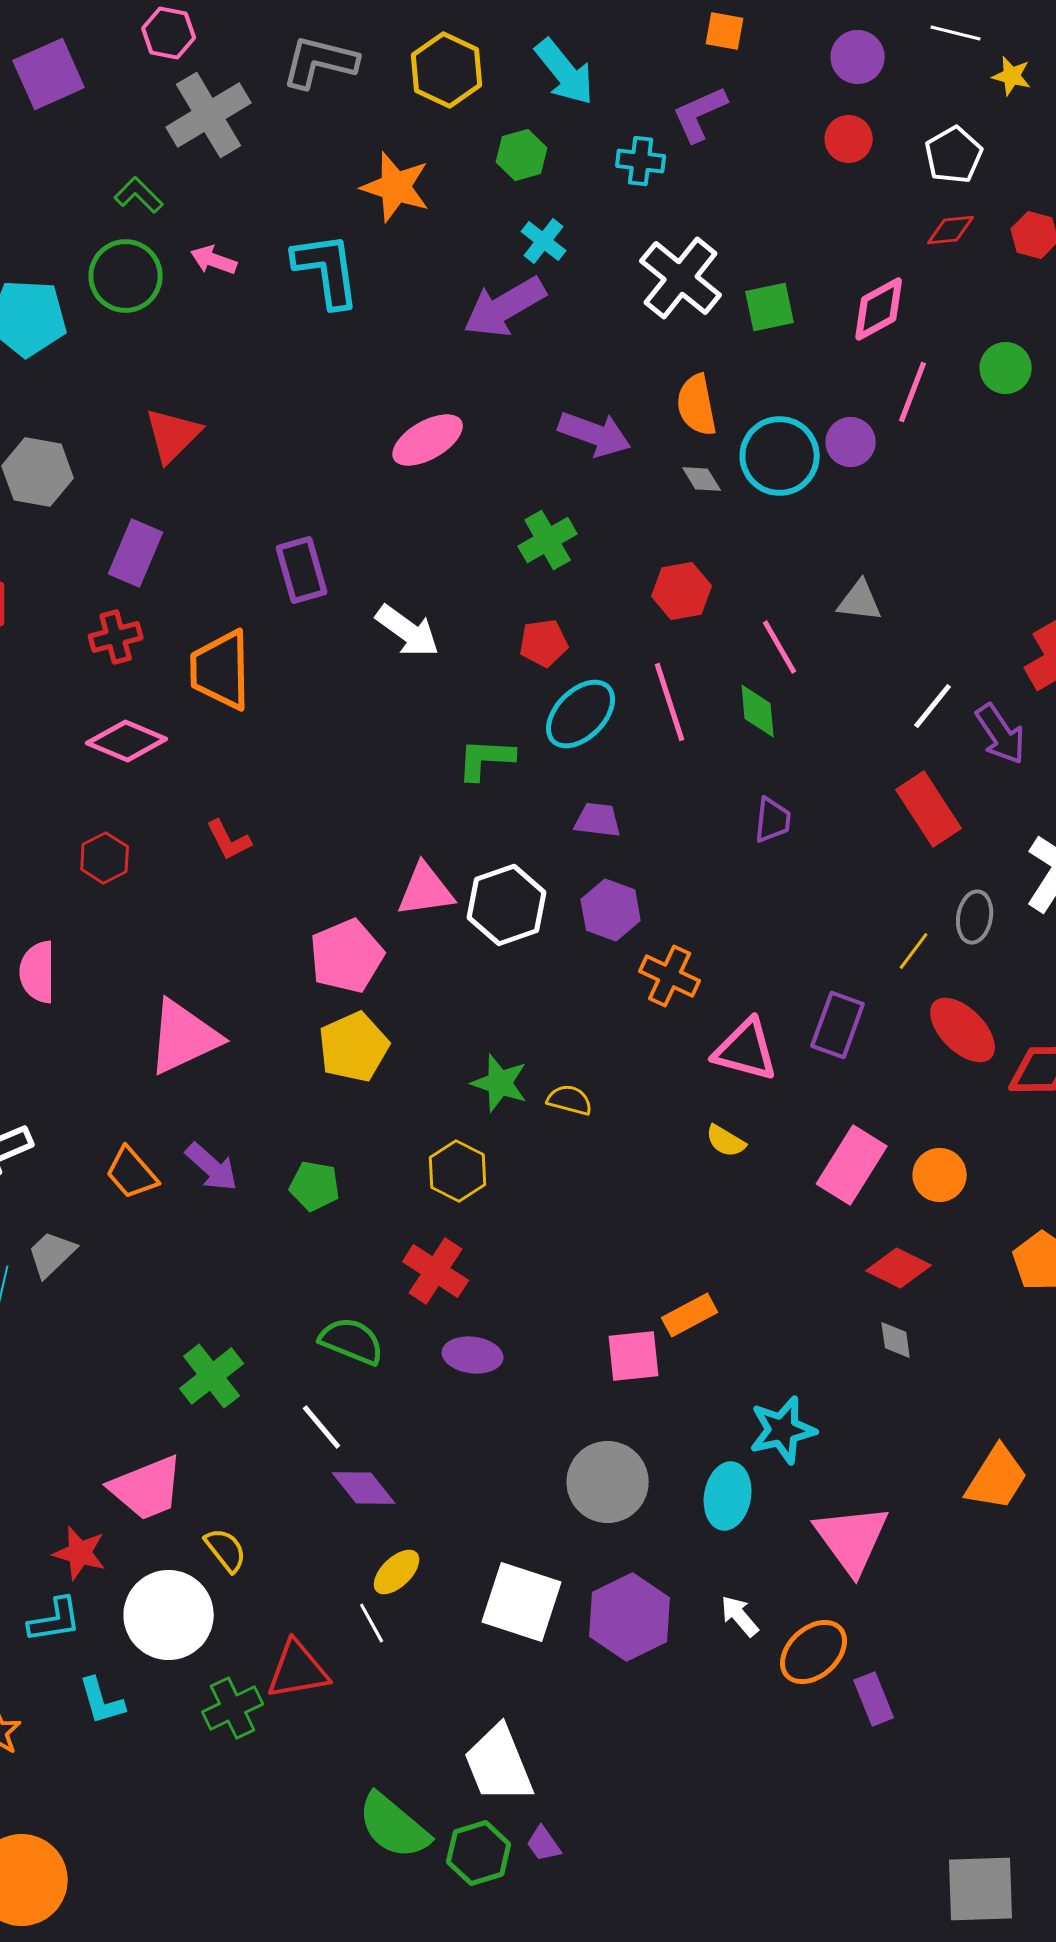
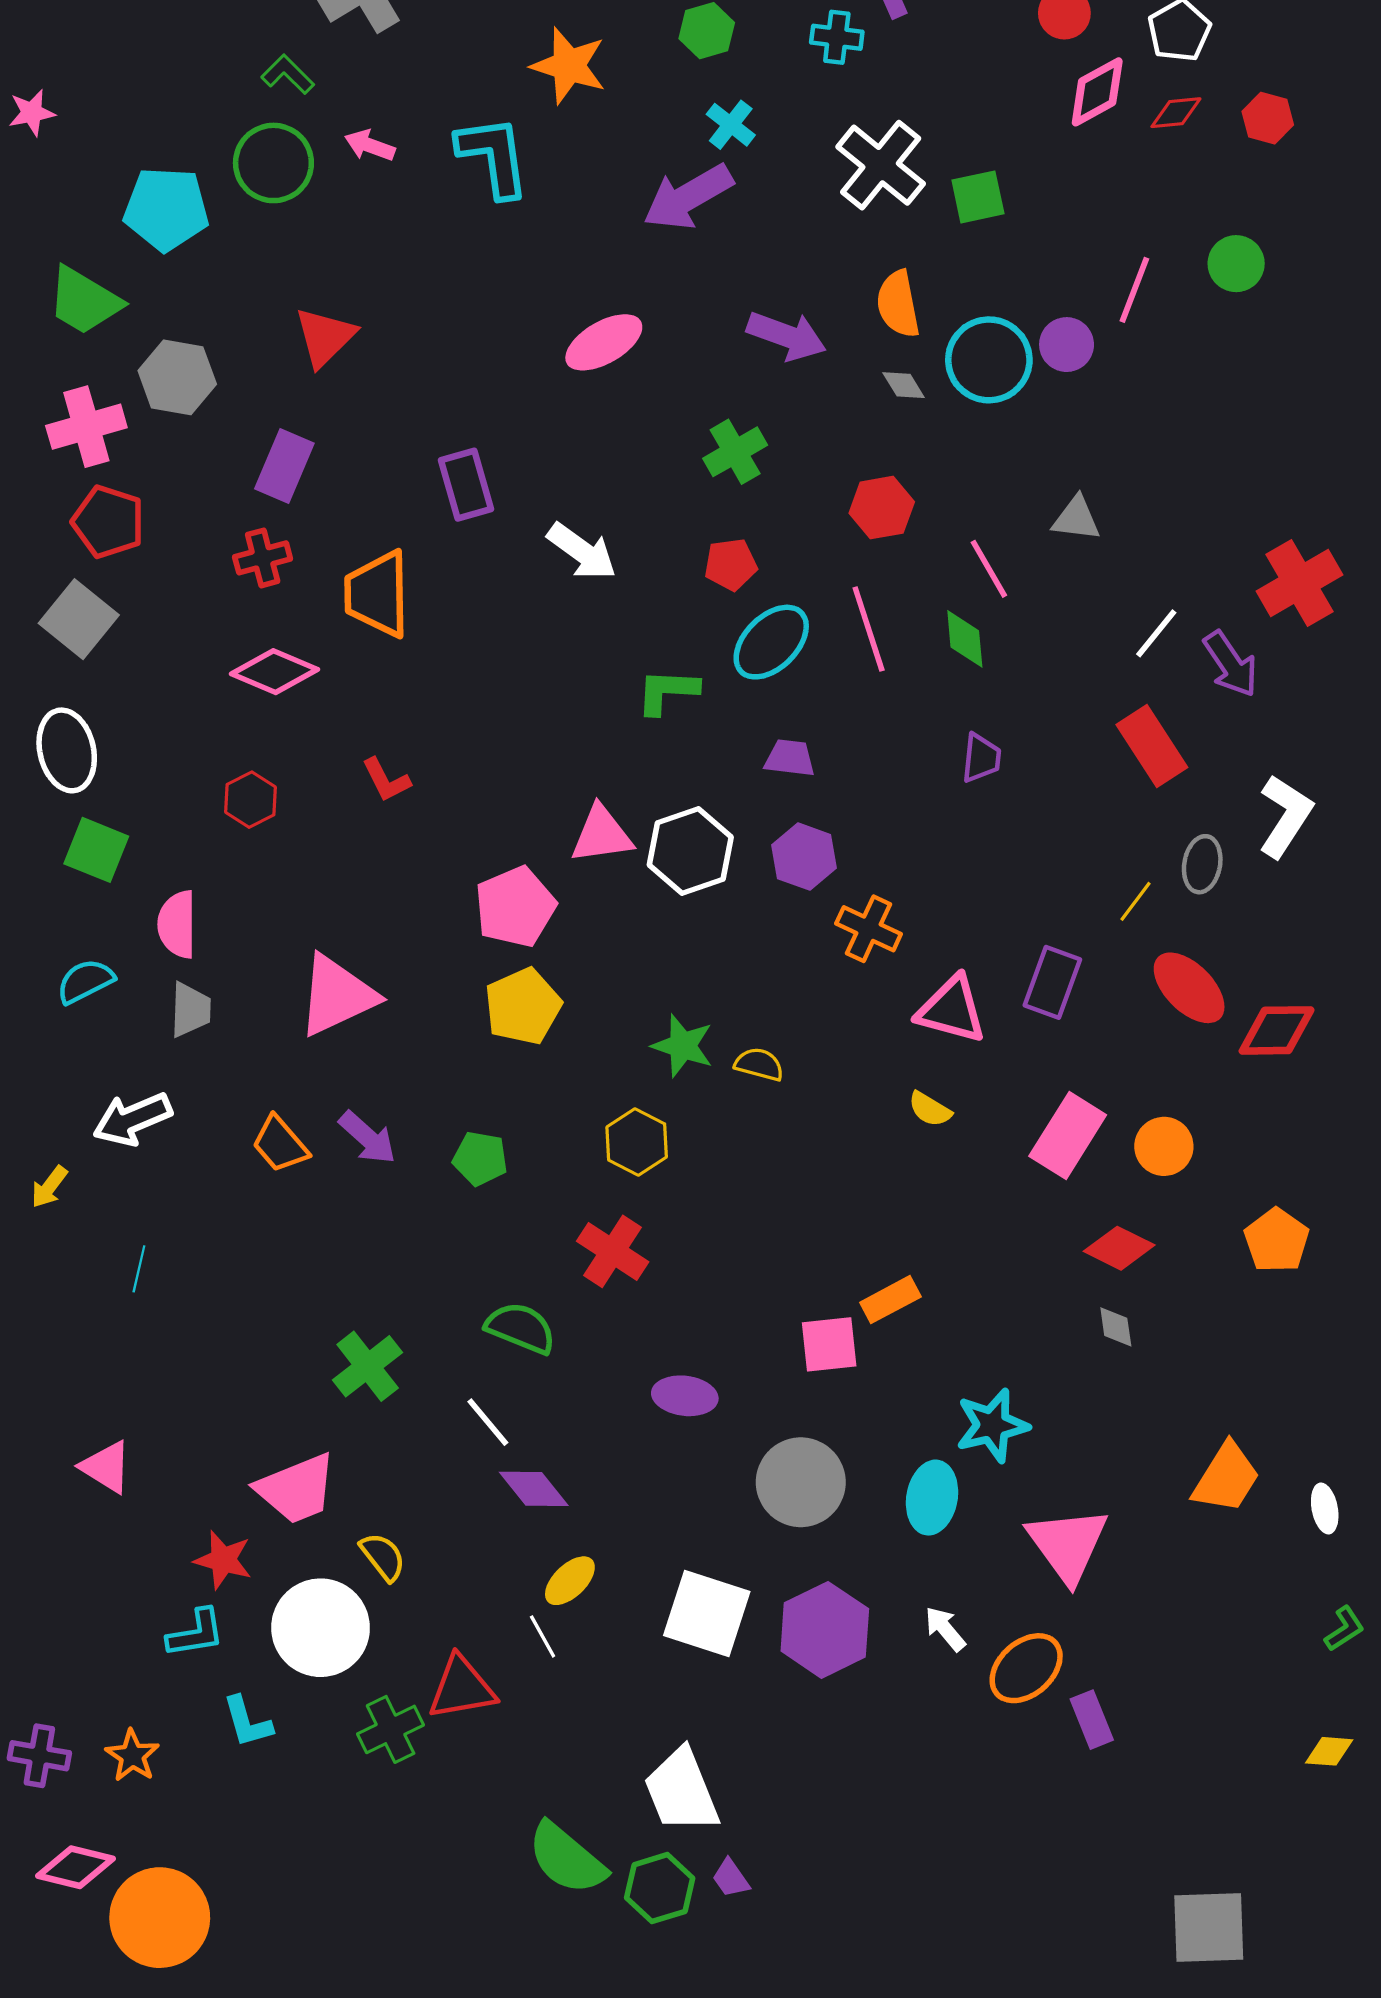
pink diamond: (879, 309) -> (1097, 92), moved
gray trapezoid: (52, 1254) -> (190, 1010), moved, turned 136
purple ellipse: (473, 1355) -> (685, 1396), moved

